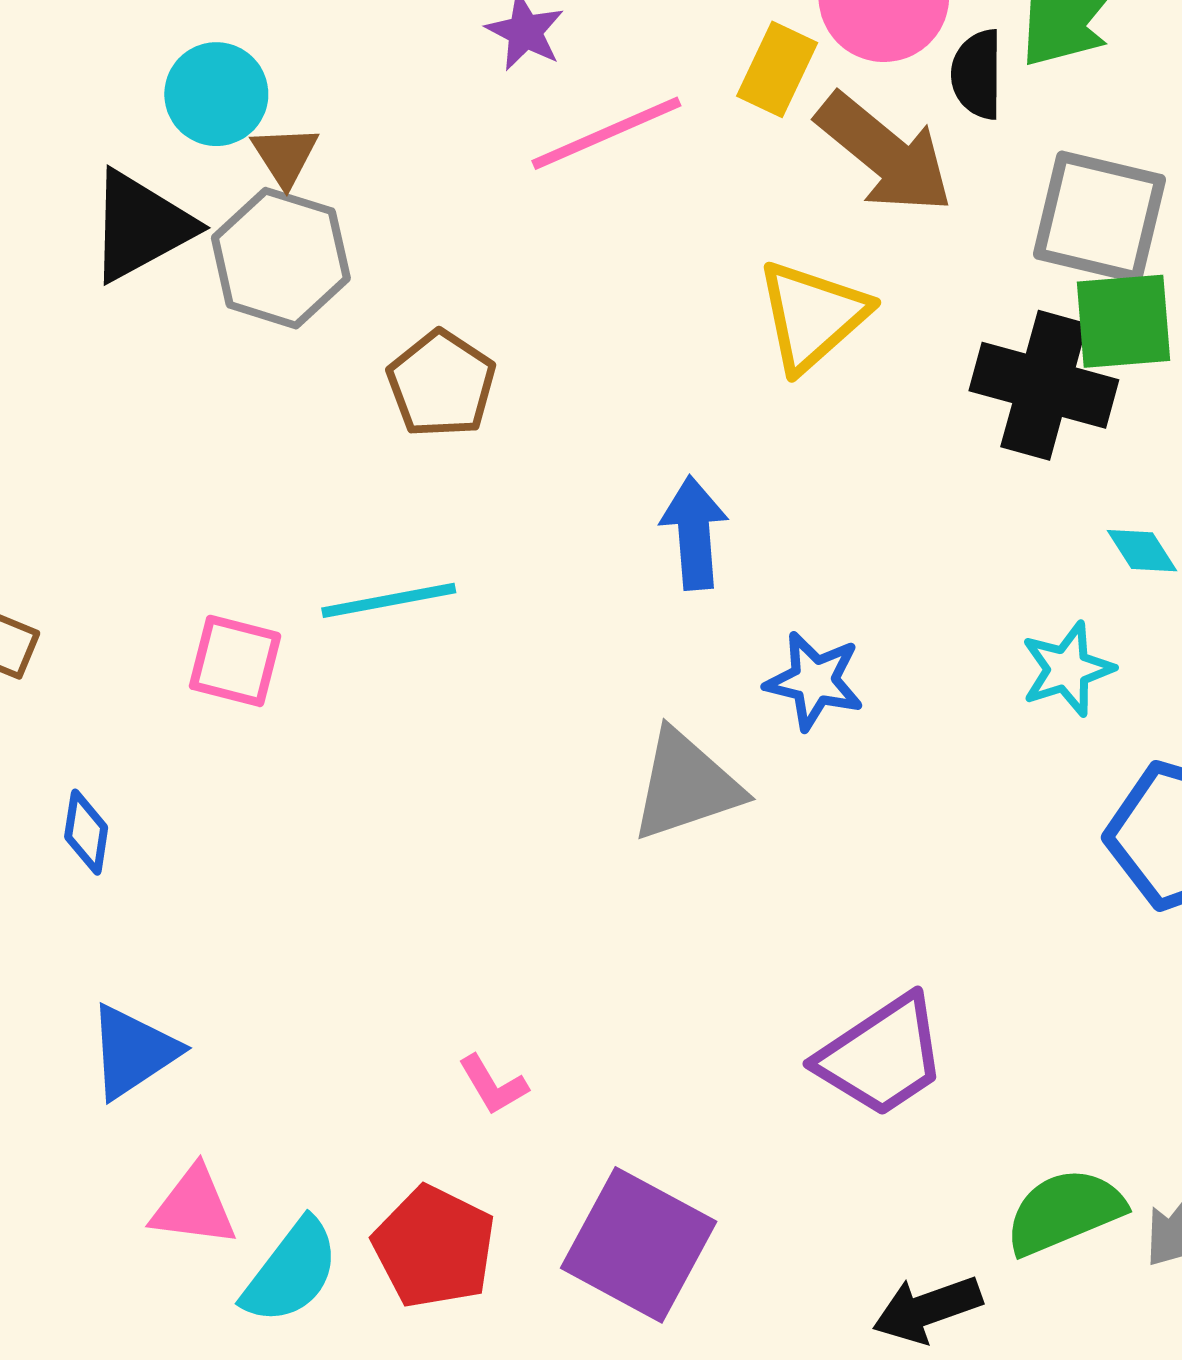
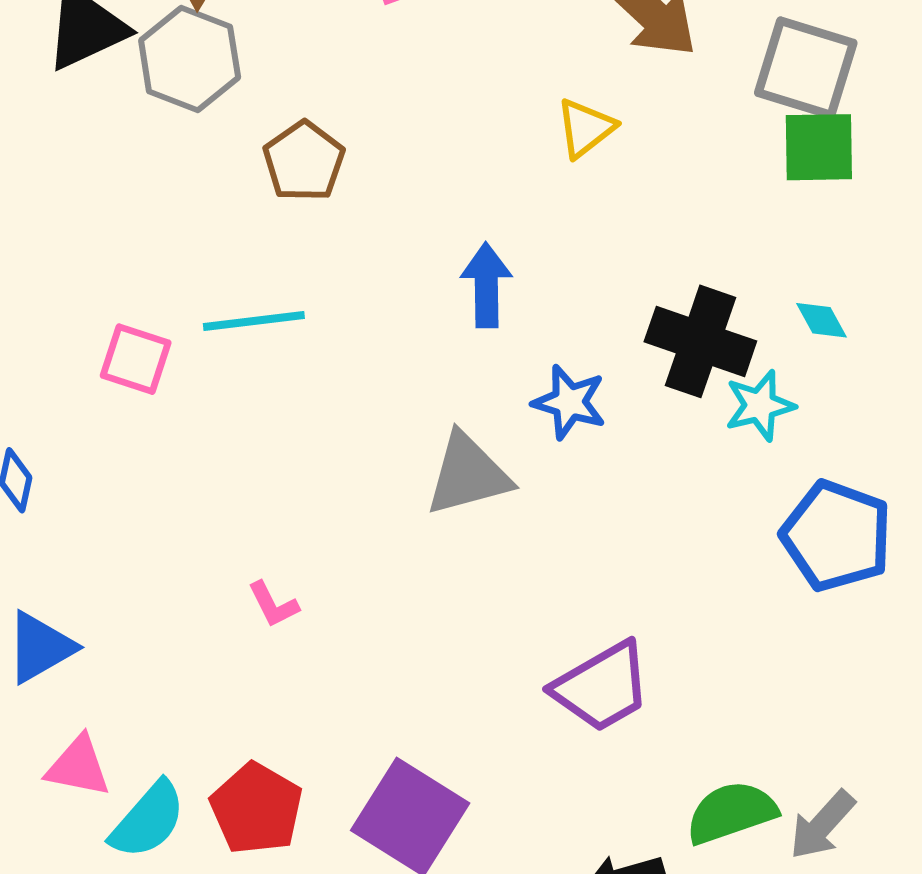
yellow triangle: (812, 316) -> (586, 128), size x0.7
black cross: (1044, 385) -> (700, 341), moved
pink L-shape: (493, 1085) -> (273, 604), moved

